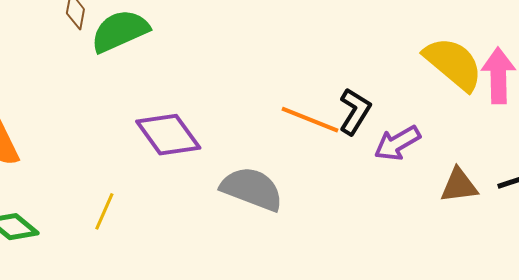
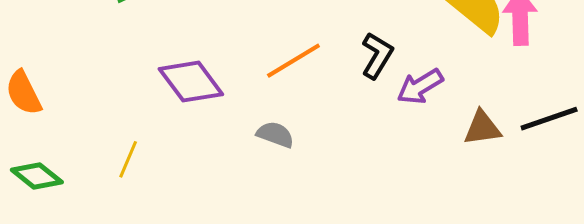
orange line: (310, 120) -> (293, 61), moved, turned -52
gray semicircle: (252, 189) -> (275, 135), size x0.6

